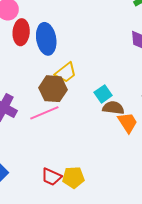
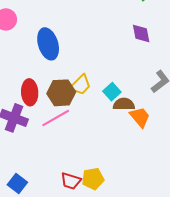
red ellipse: (21, 32) -> (30, 92), moved
yellow trapezoid: (66, 73) -> (80, 85), moved

